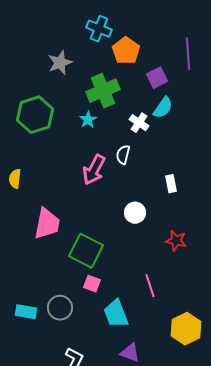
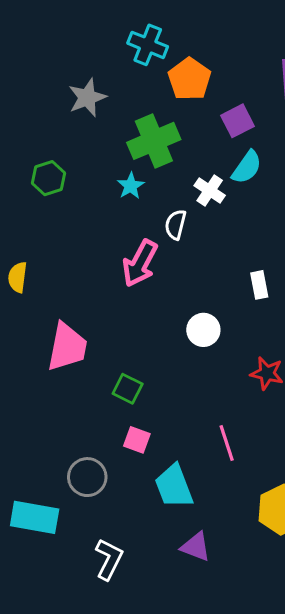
green hexagon: (35, 115) -> (49, 178), size x0.6
white semicircle: (123, 155) -> (176, 225), moved
green square: (86, 251) -> (128, 389), size x0.6
cyan rectangle: (26, 312) -> (35, 517), moved, size x1.4

